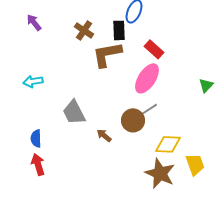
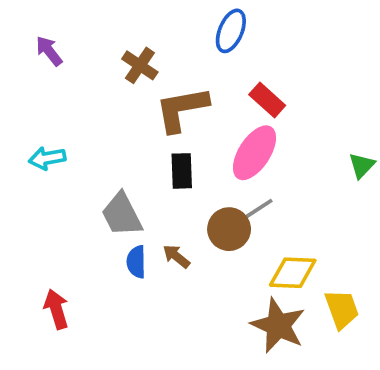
black rectangle: (119, 30) -> (182, 171), moved
blue semicircle: (36, 138) -> (136, 262), moved

